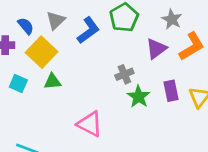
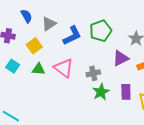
blue semicircle: (26, 26) -> (27, 16), moved
yellow square: (42, 52) -> (34, 46), size x0.7
pink triangle: (90, 124) -> (64, 68), moved

